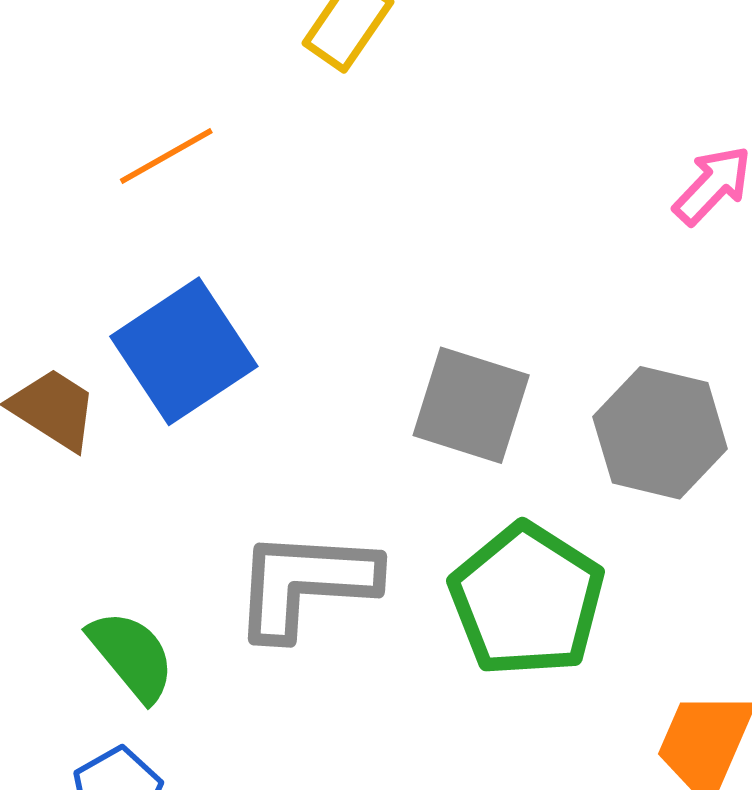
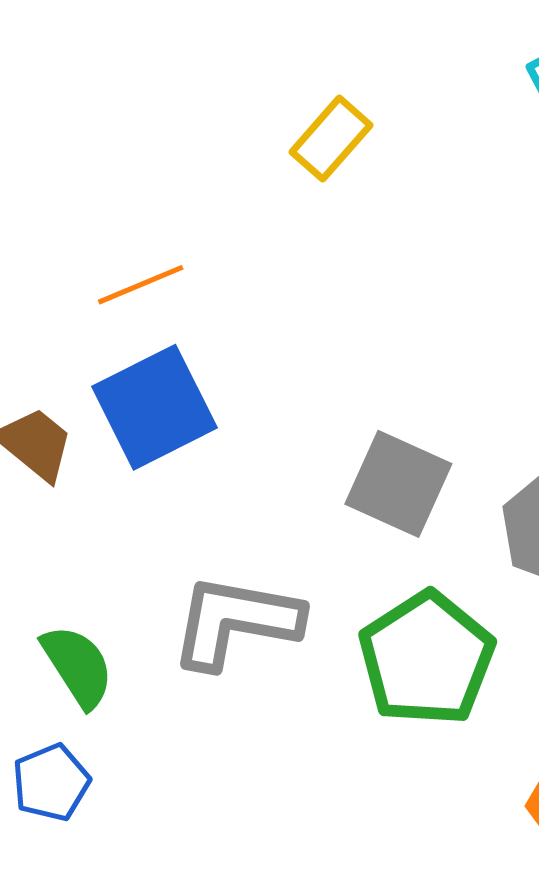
orange line: (166, 156) -> (141, 285), moved

